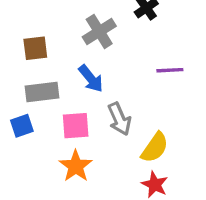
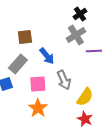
gray cross: (99, 31) -> (76, 35), moved
brown square: (35, 48) -> (25, 37), moved
gray rectangle: (42, 92) -> (18, 64), turned -42

